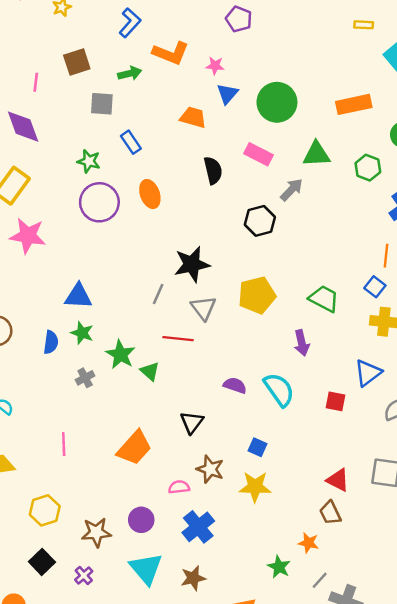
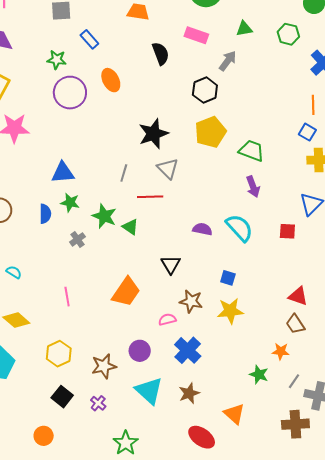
green triangle: (316, 154) -> (244, 29), size x0.7
gray line: (158, 294) -> (124, 173), moved
yellow pentagon: (257, 295) -> (210, 132), moved
green trapezoid: (324, 299) -> (252, 151), moved

